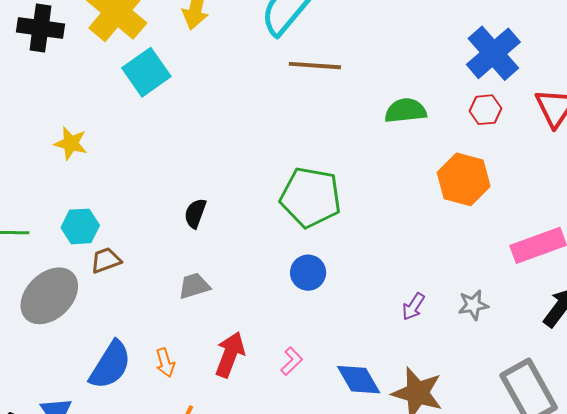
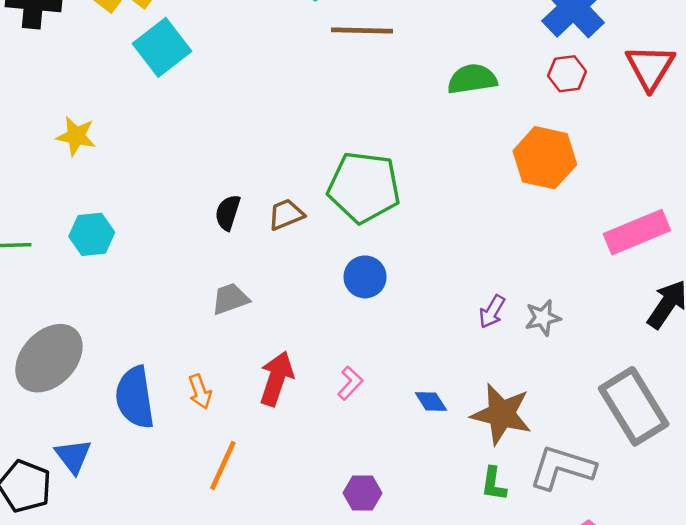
brown trapezoid: (106, 260) -> (286, 214), moved
gray ellipse: (49, 296) -> (49, 358), moved
gray star: (473, 305) -> (543, 318), moved
blue semicircle: (110, 365) -> (135, 397), turned 142
blue diamond: (359, 380) -> (431, 401), size x0.6

